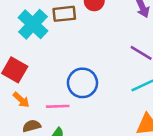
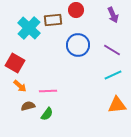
blue circle: (82, 83) -> (78, 45), moved

